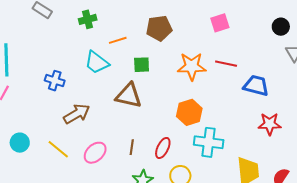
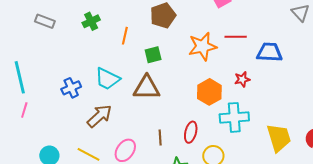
orange line: (118, 40) -> (125, 36), turned -48
cyan trapezoid: (97, 62) -> (107, 79), moved
blue cross: (55, 81) -> (71, 88), turned -30
red star: (270, 124) -> (242, 79), moved, size x0.7

